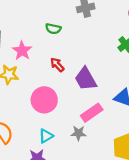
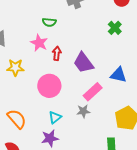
pink star: (22, 51) -> (39, 43), moved
red arrow: (57, 65) -> (57, 53), turned 56

